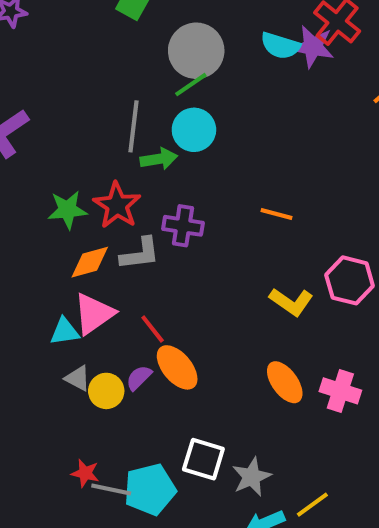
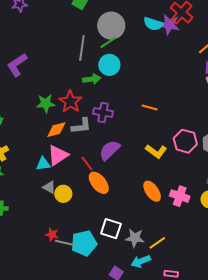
gray line: (133, 126) -> (82, 48), moved
purple semicircle: (139, 378) -> (110, 150), moved, size x1.6
gray star: (252, 477) -> (135, 238), turned 30
yellow line: (312, 505) -> (157, 243), moved

